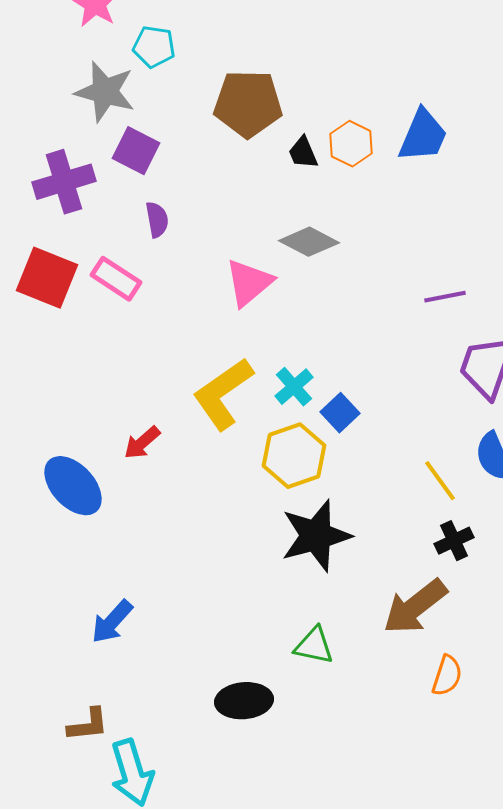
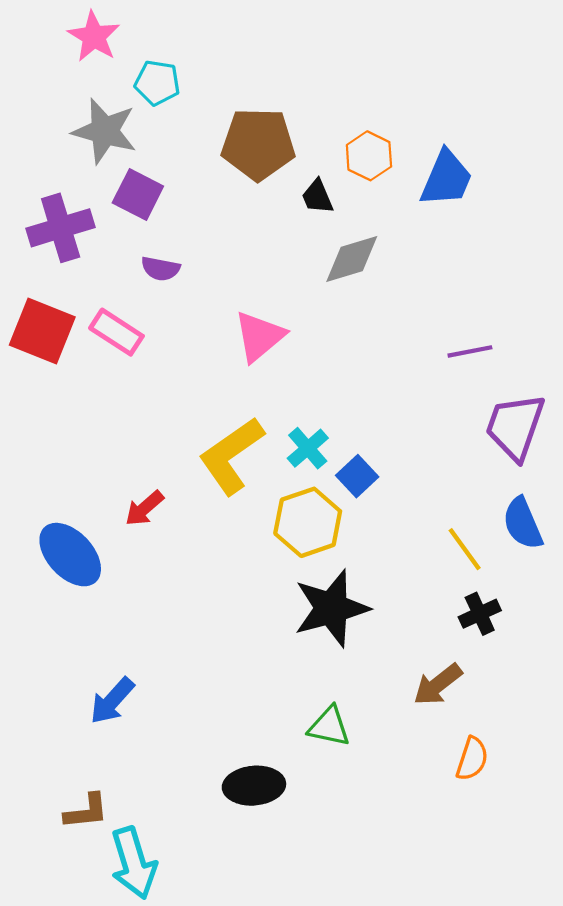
orange hexagon: (351, 144) -> (369, 156), moved
purple semicircle: (157, 220) -> (160, 269), turned 111
gray diamond: (309, 242) -> (352, 259), moved, turned -44
brown arrow: (415, 607) -> (438, 685), size x0.7

